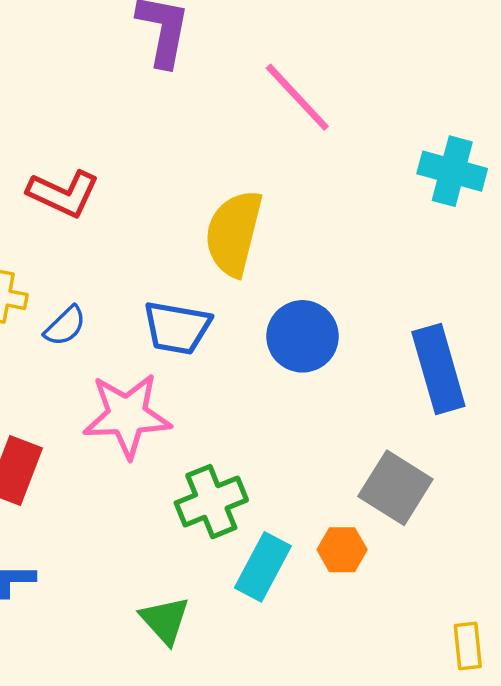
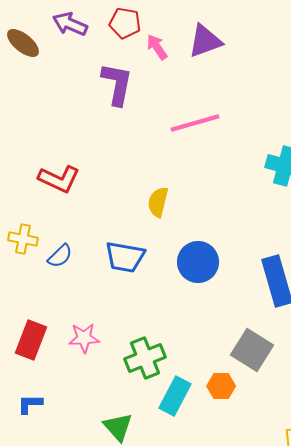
pink line: (297, 97) -> (195, 123), turned -63
yellow semicircle: (234, 233) -> (158, 202), size x0.6
pink star: (127, 415) -> (84, 338), moved, size x0.6

